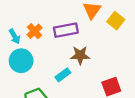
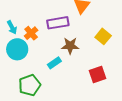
yellow square: (116, 21) -> (103, 36), moved
orange cross: (35, 31) -> (31, 33), moved

